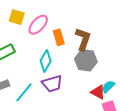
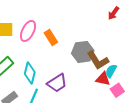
brown L-shape: (83, 39) -> (98, 60), moved, turned 145
cyan diamond: (46, 61) -> (30, 73), moved

